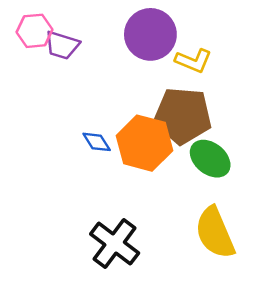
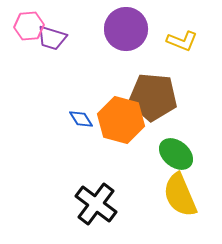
yellow L-shape: (193, 61) -> (182, 41), moved
green ellipse: (210, 159) -> (176, 154), moved

